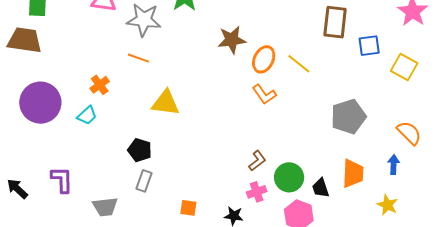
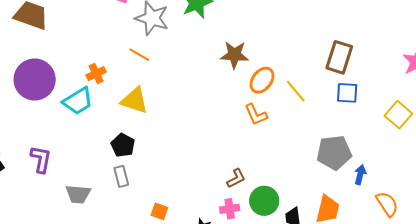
blue square: (369, 46) -> (347, 93), moved
yellow triangle: (166, 103) -> (135, 101), moved
cyan trapezoid: (87, 115) -> (78, 101), size x1.5
orange semicircle: (409, 133) -> (387, 204), moved
blue arrow: (394, 165) -> (360, 175), moved
gray rectangle: (144, 181) -> (121, 176), turned -45

